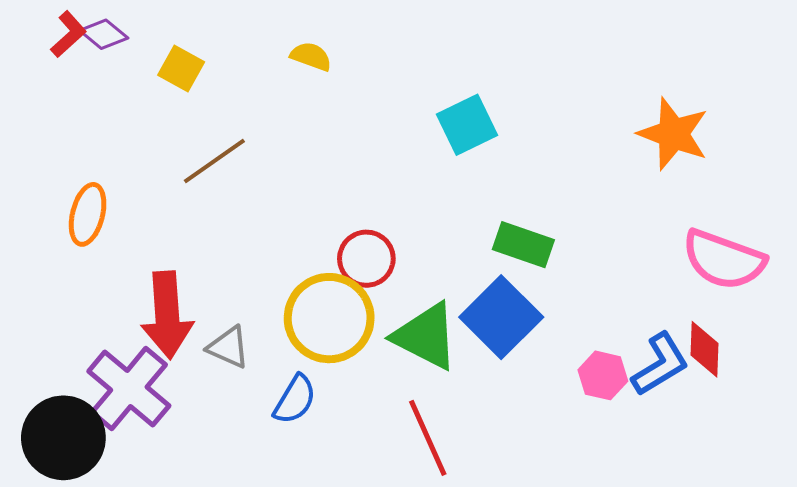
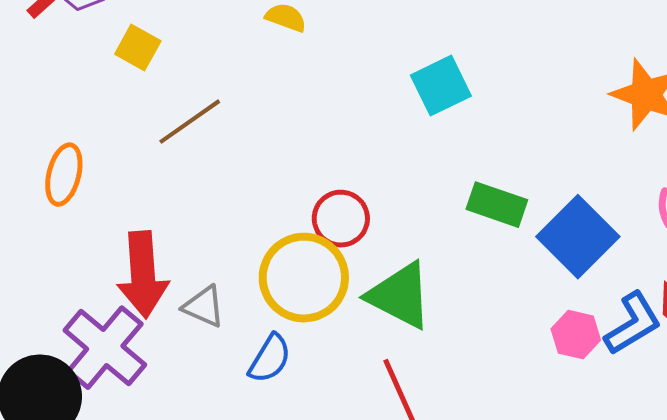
yellow square: (181, 68) -> (138, 48), moved
blue square: (501, 317) -> (578, 237), moved

